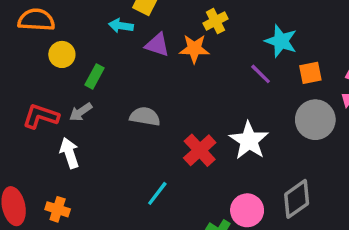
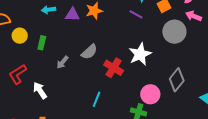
gray arrow: (81, 112) -> (62, 62), moved
red L-shape: (41, 116) -> (18, 74), turned -35
gray semicircle: (145, 116) -> (89, 52), moved, turned 144
white star: (249, 141) -> (140, 54), turned 30

